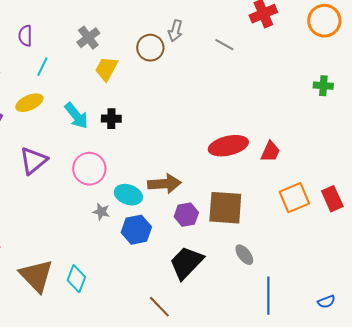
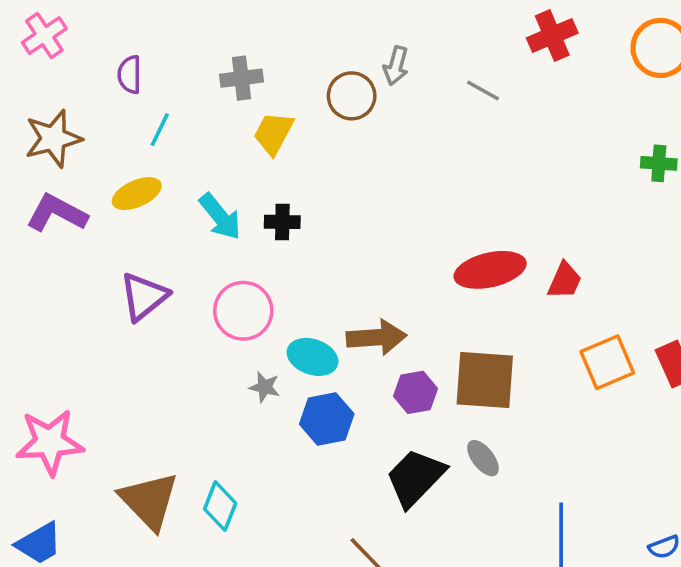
gray cross: (88, 38) -> (241, 78), turned 30
gray ellipse: (244, 255) -> (483, 458), moved

